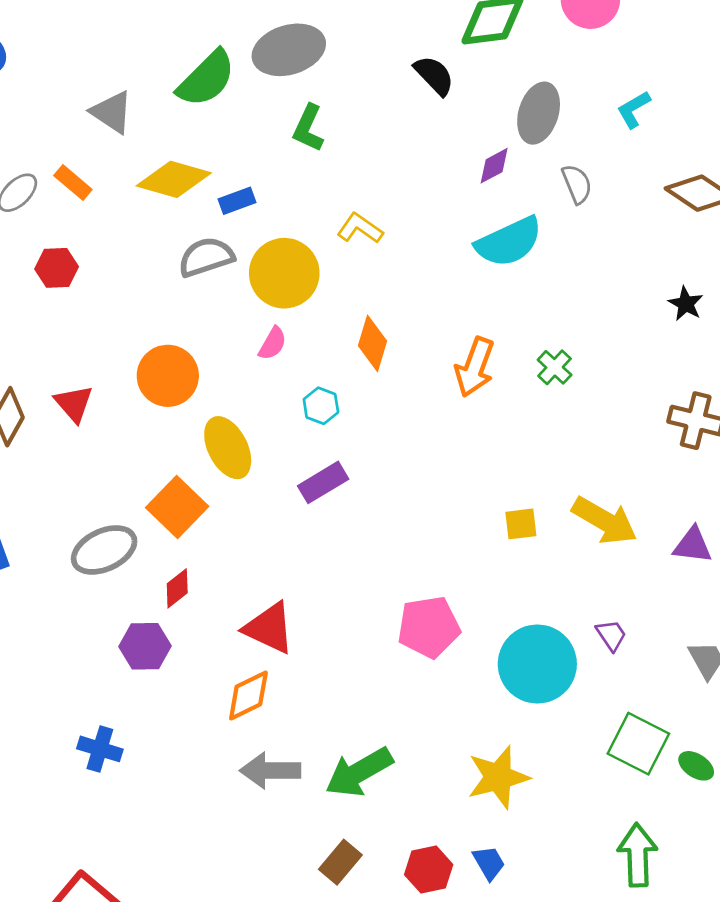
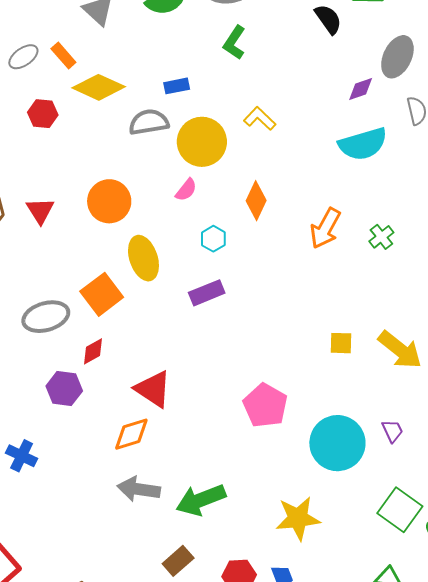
yellow diamond: (174, 179) -> (99, 87), moved
pink pentagon: (429, 627) -> (265, 405), turned 30

